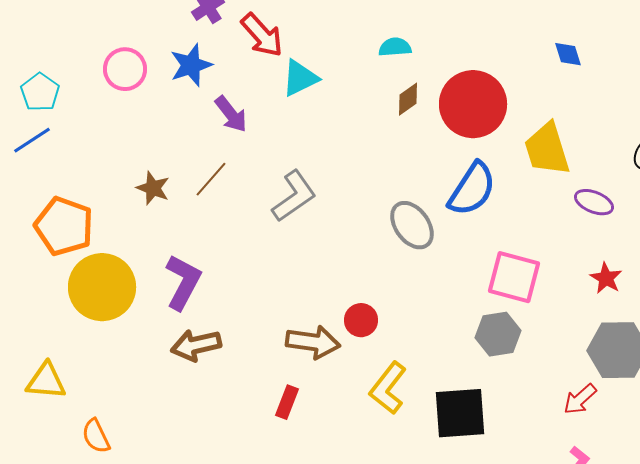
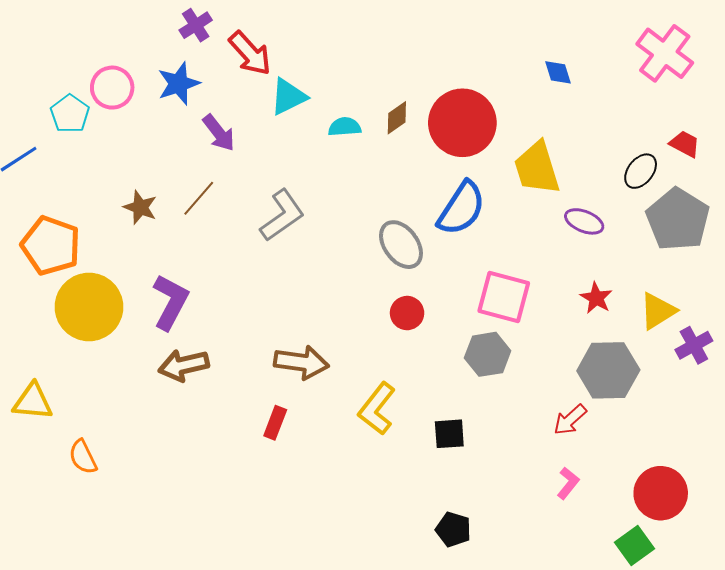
cyan semicircle: (395, 47) -> (345, 127), moved
cyan pentagon: (40, 92) -> (70, 114), moved
red circle: (361, 320) -> (407, 313), moved
black square: (460, 413) -> (449, 434), size x0.6

